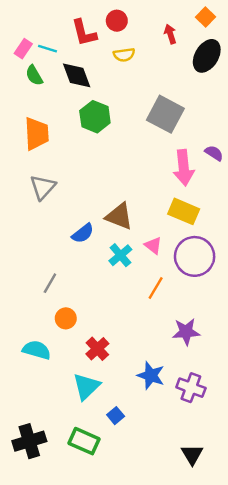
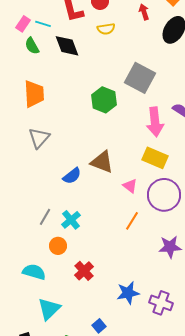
green hexagon: (95, 117) -> (104, 100), moved
cyan cross: (120, 255) -> (71, 220), moved
purple star: (186, 332) -> (170, 247), moved
blue star: (151, 375) -> (128, 293), turned -30
cyan triangle: (86, 386) -> (49, 309), moved

